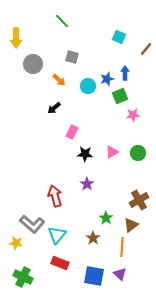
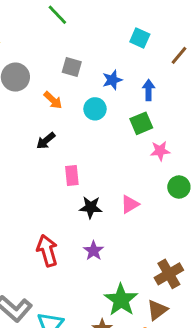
blue star: (107, 79) -> (112, 80), moved
pink rectangle: (72, 132) -> (72, 175), turned -32
green circle: (138, 153) -> (179, 187), moved
red arrow: (55, 196) -> (47, 251), moved
green star: (106, 218) -> (121, 300), size x1.6

